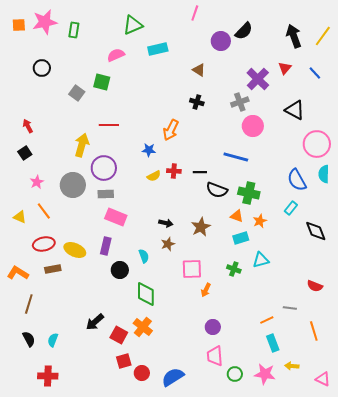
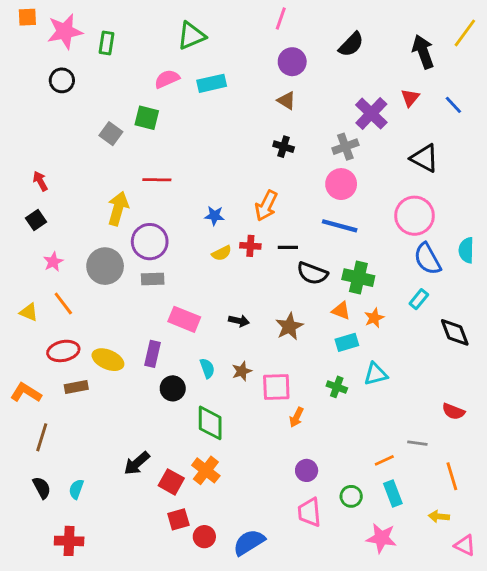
orange square: (19, 25) -> (27, 17), moved
yellow line: (323, 36) -> (465, 33), moved
purple circle: (221, 41) -> (292, 62), moved
cyan rectangle: (158, 49) -> (212, 83), moved
black circle: (42, 68) -> (62, 80), moved
pink circle: (253, 126) -> (341, 184), moved
orange arrow: (171, 130) -> (266, 206), moved
pink circle: (317, 144) -> (414, 216), moved
pink rectangle: (116, 217) -> (184, 319), moved
brown star: (168, 244) -> (242, 371), moved
yellow arrow: (292, 366) -> (439, 516), moved
green circle: (235, 374) -> (351, 496), moved

